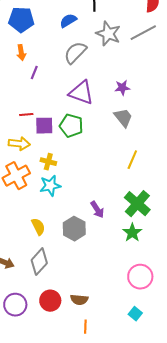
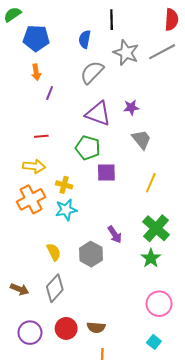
blue semicircle: (68, 21) -> (85, 39), turned -48
purple star: (122, 88) -> (131, 107), moved
purple square: (44, 126) -> (106, 172), moved

